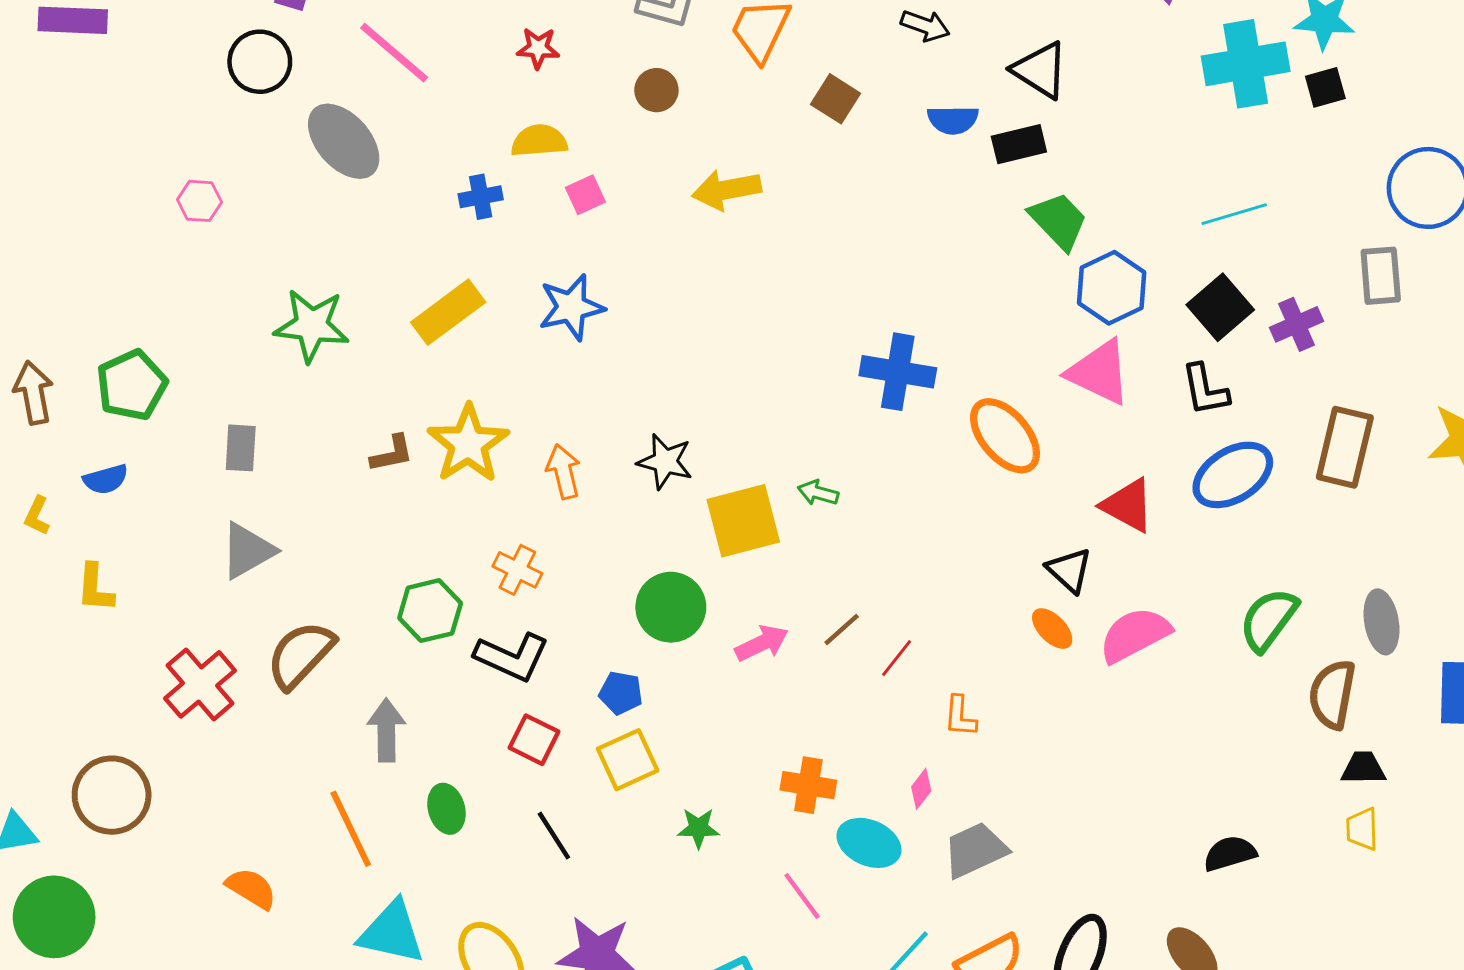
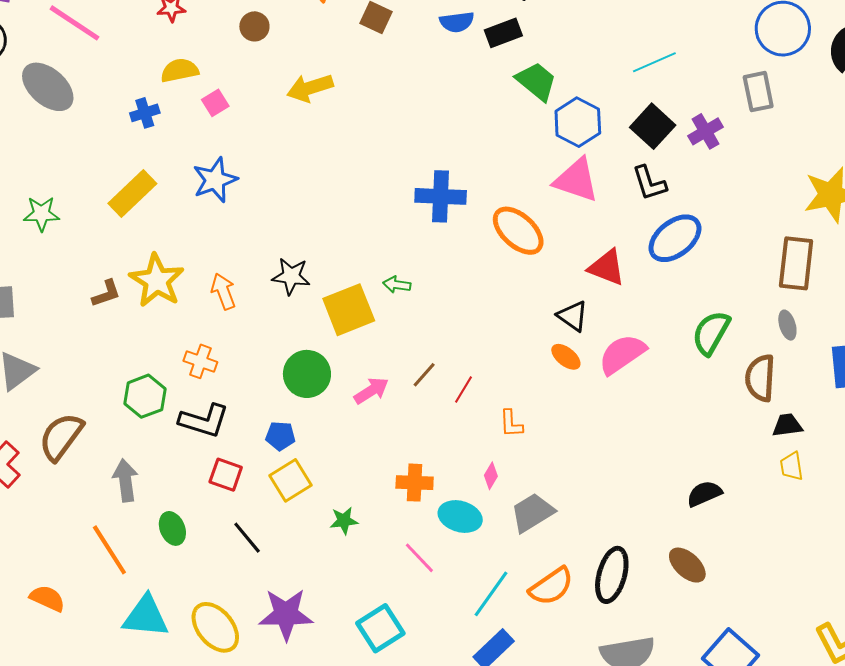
green star: (312, 325) -> (41, 214), size x0.7
brown rectangle: (1345, 447) -> (796, 263), moved
gray ellipse: (1382, 622) -> (787, 325), size x0.7

